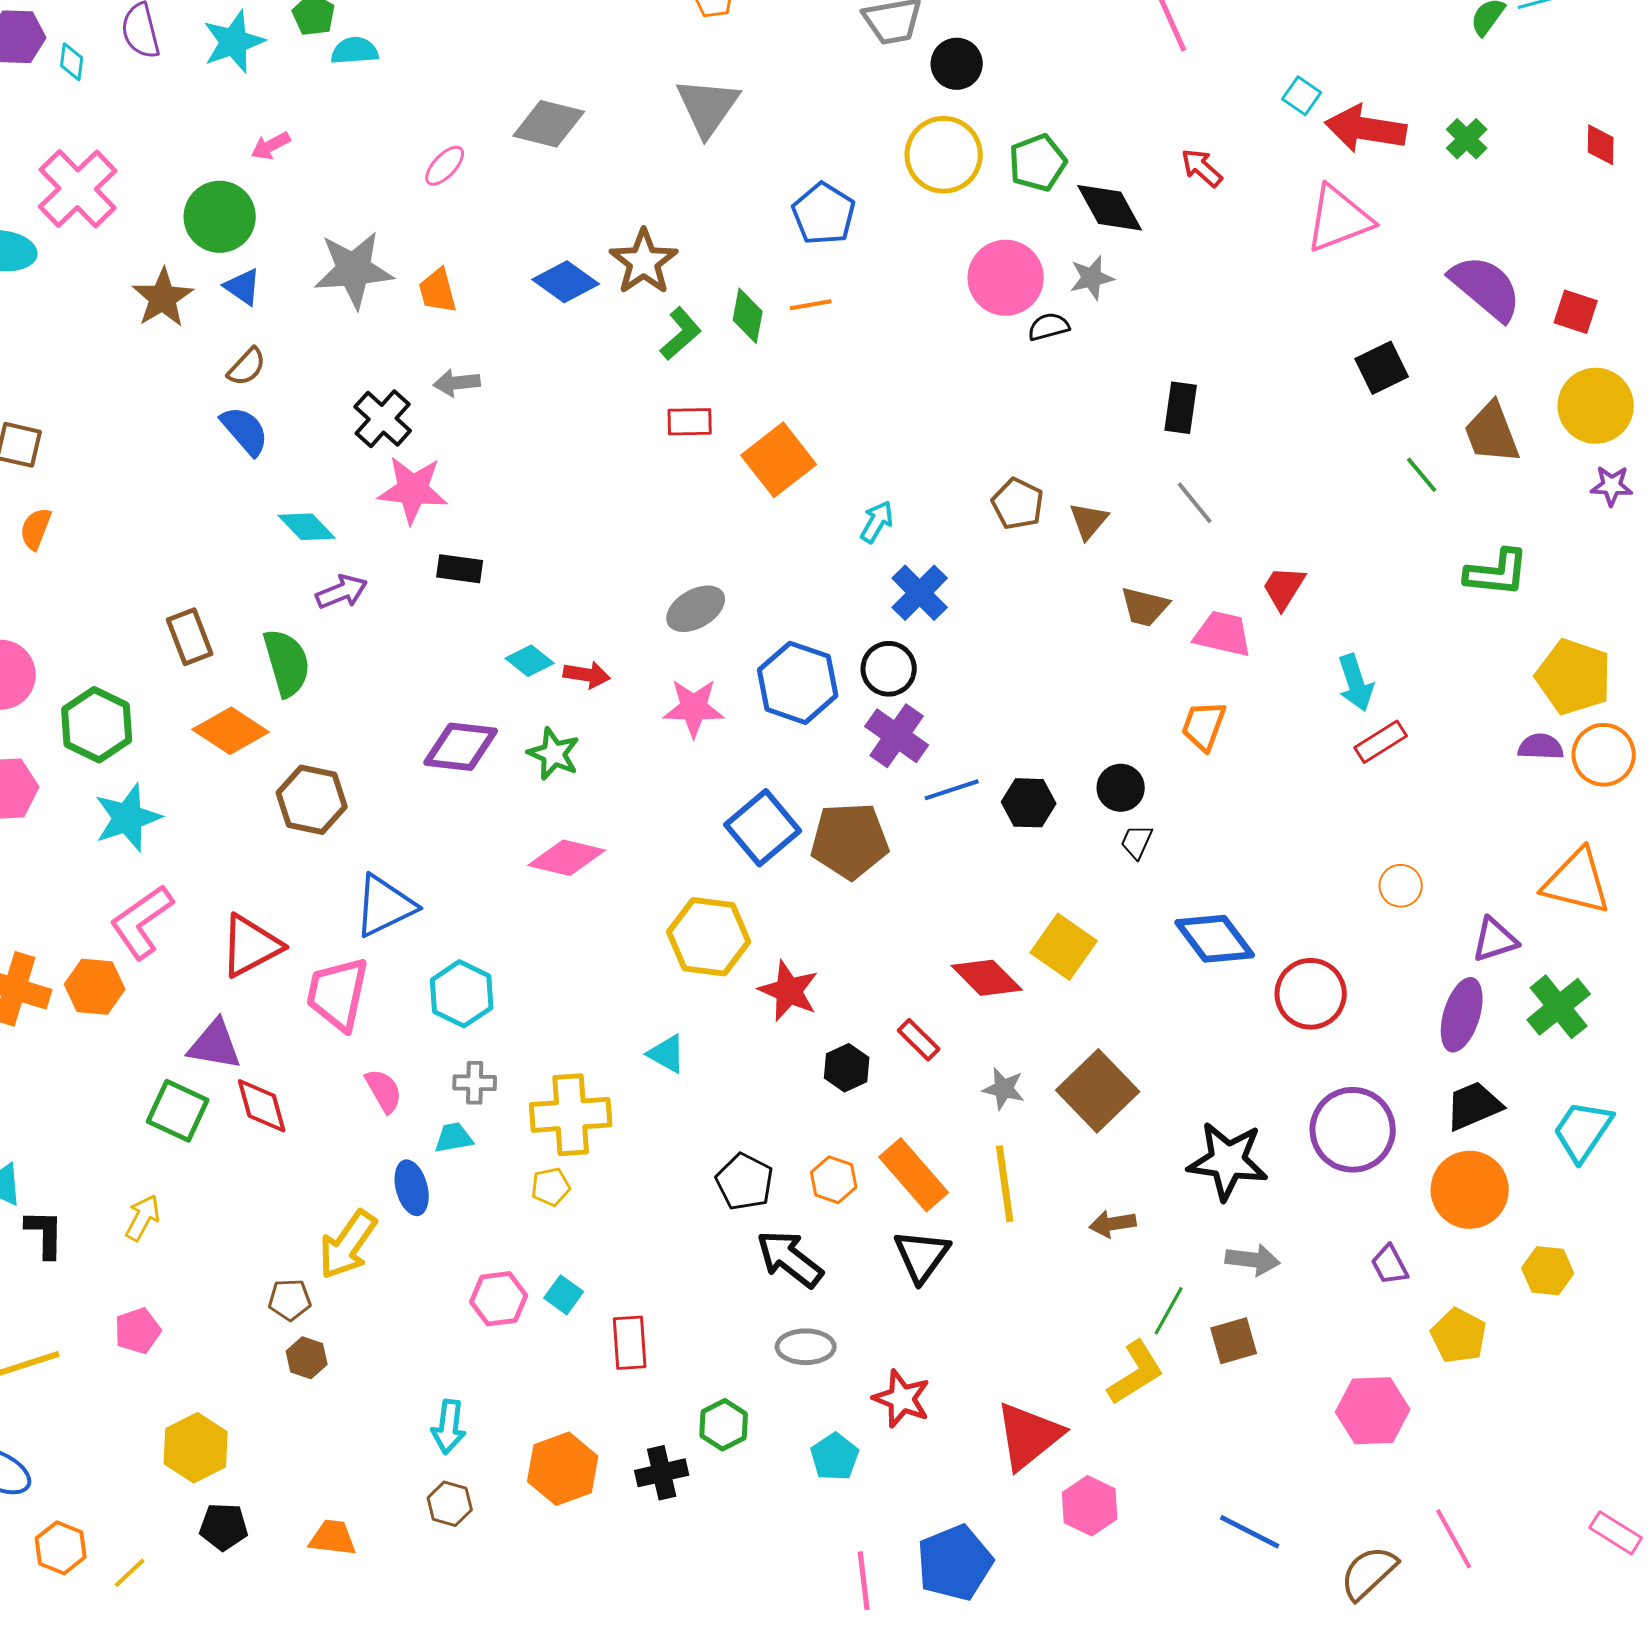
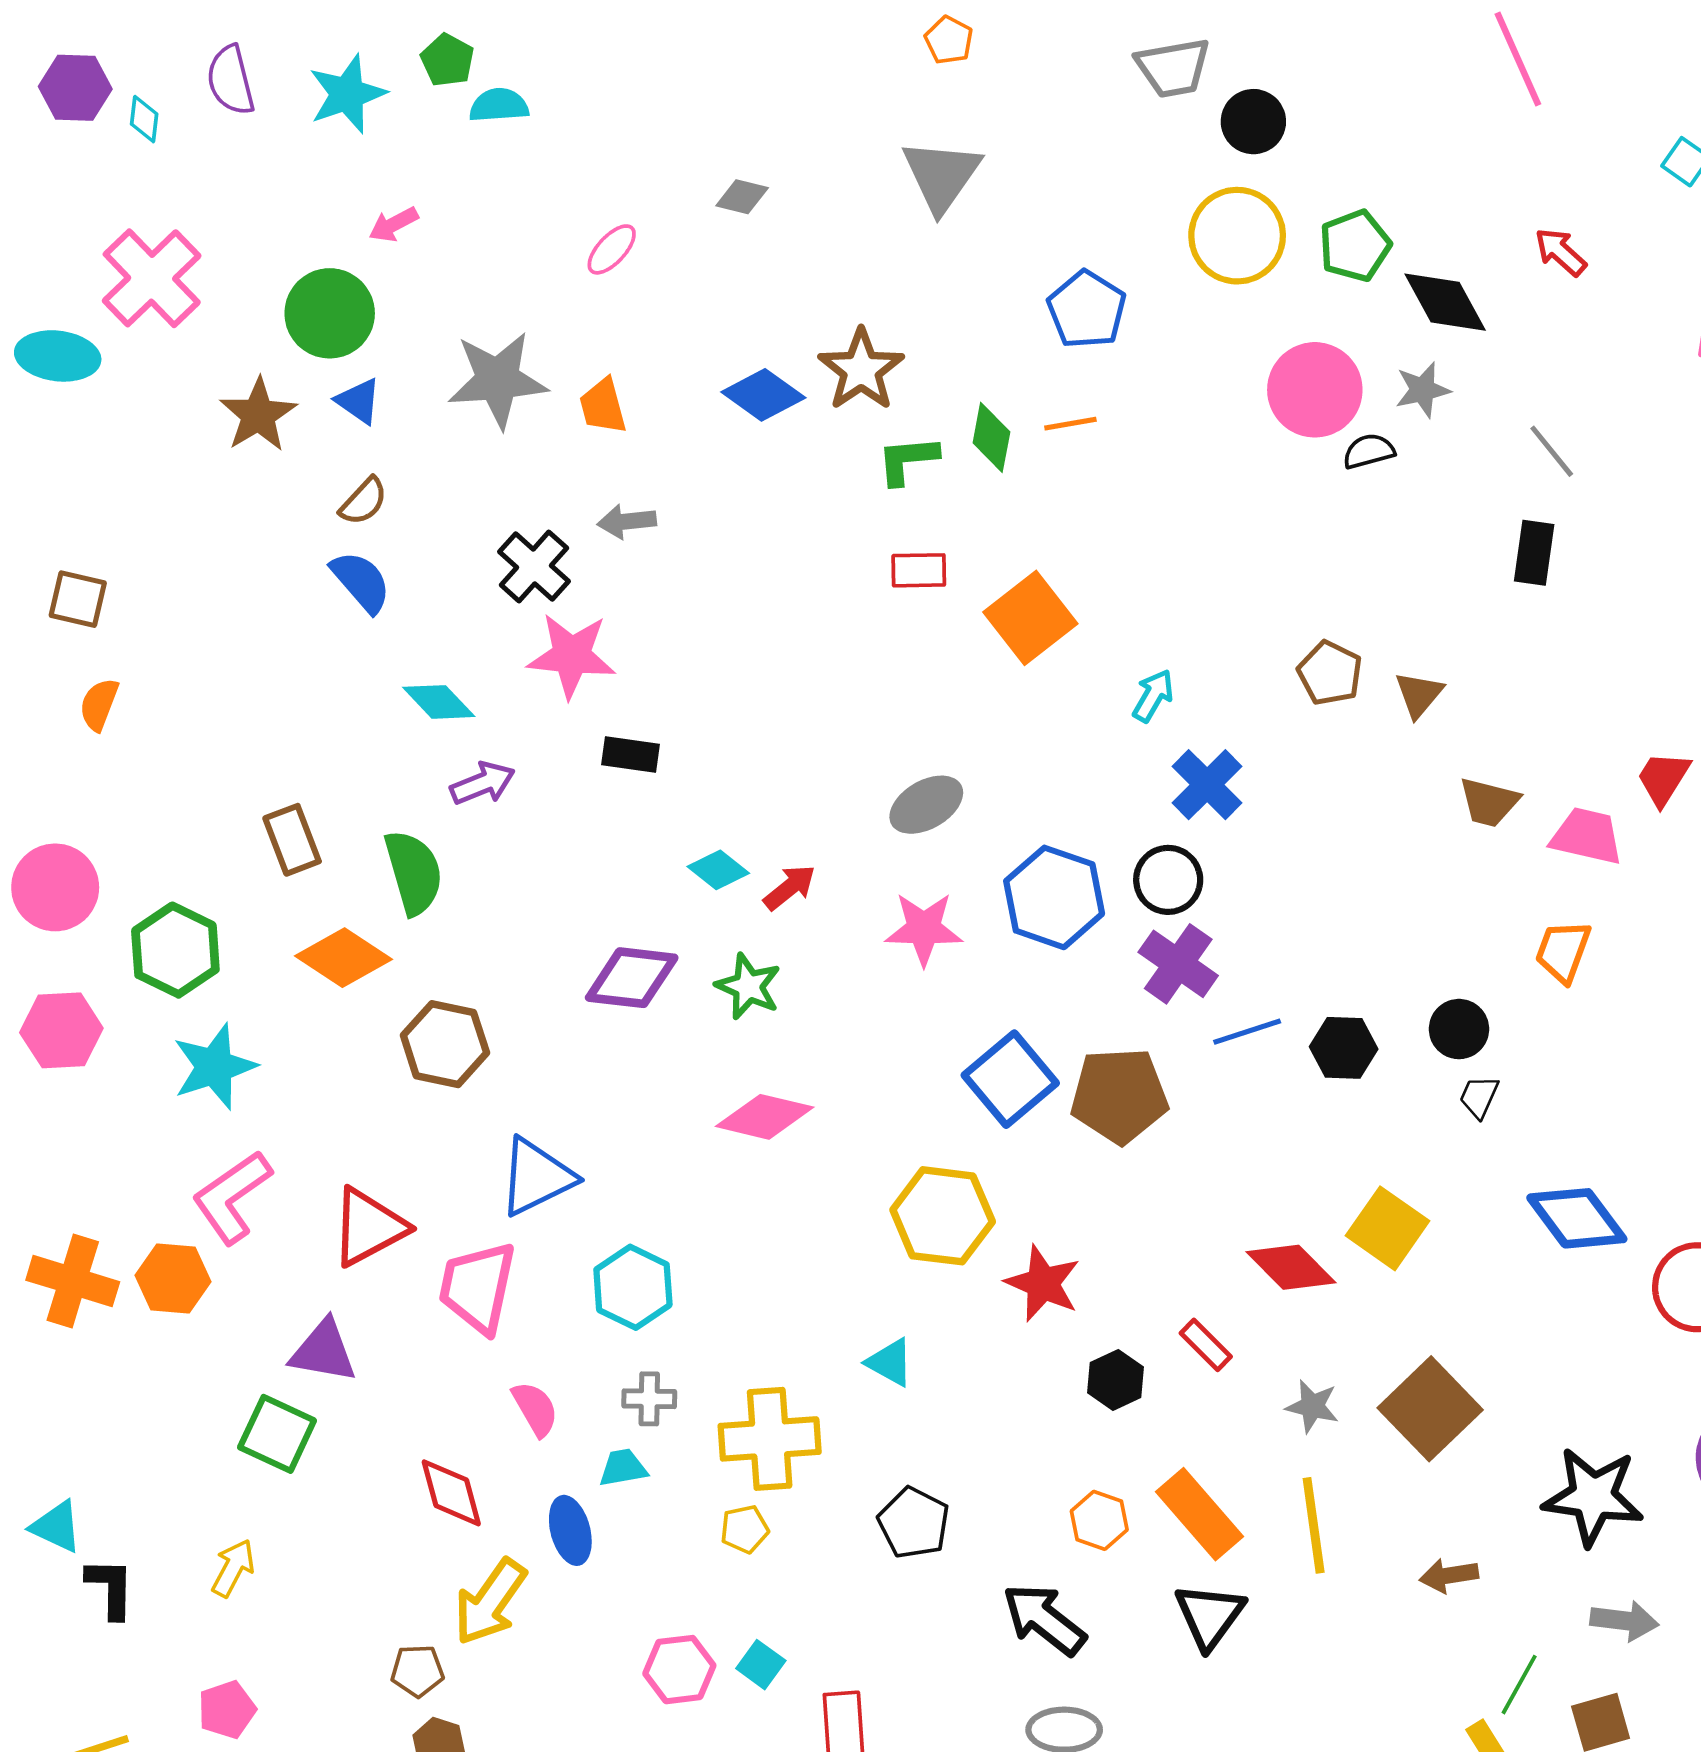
gray diamond: (549, 124) -> (742, 197), size x0.6
green L-shape: (681, 334) -> (907, 460), turned -144
gray line: (1195, 503) -> (1552, 451), moved
red arrow: (587, 675) -> (790, 887), turned -48
red diamond: (262, 1106) -> (451, 1493), moved
black pentagon: (745, 1182) -> (914, 1523), moved

